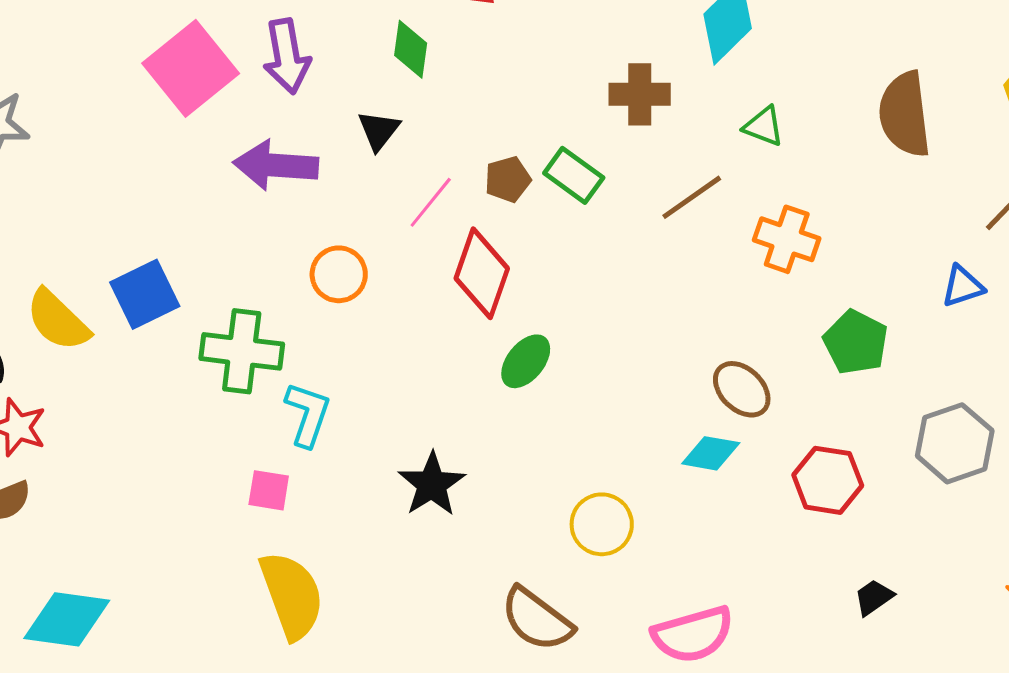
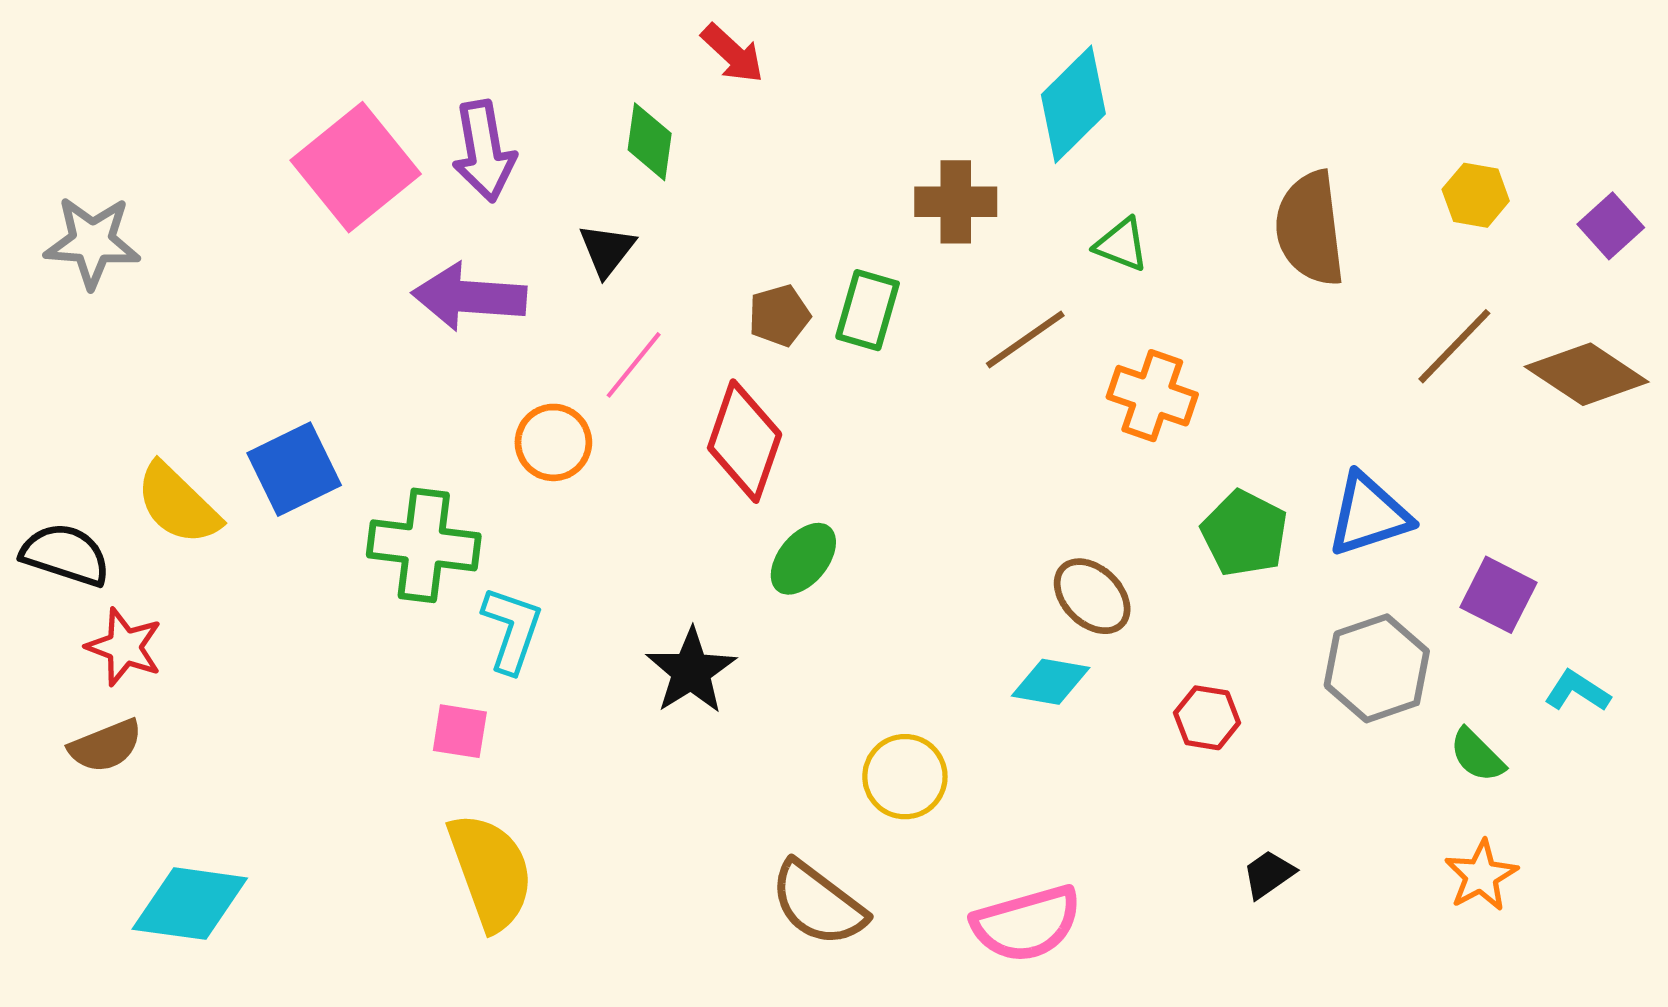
green rectangle: (574, 175) -> (868, 310), turned 70
pink line: (431, 202) -> (634, 365), moved
blue triangle: (963, 286) -> (1369, 515), moved, size x1.5
red hexagon: (828, 480) -> (1207, 718), size x0.7
black star: (432, 484) -> (691, 671), moved

